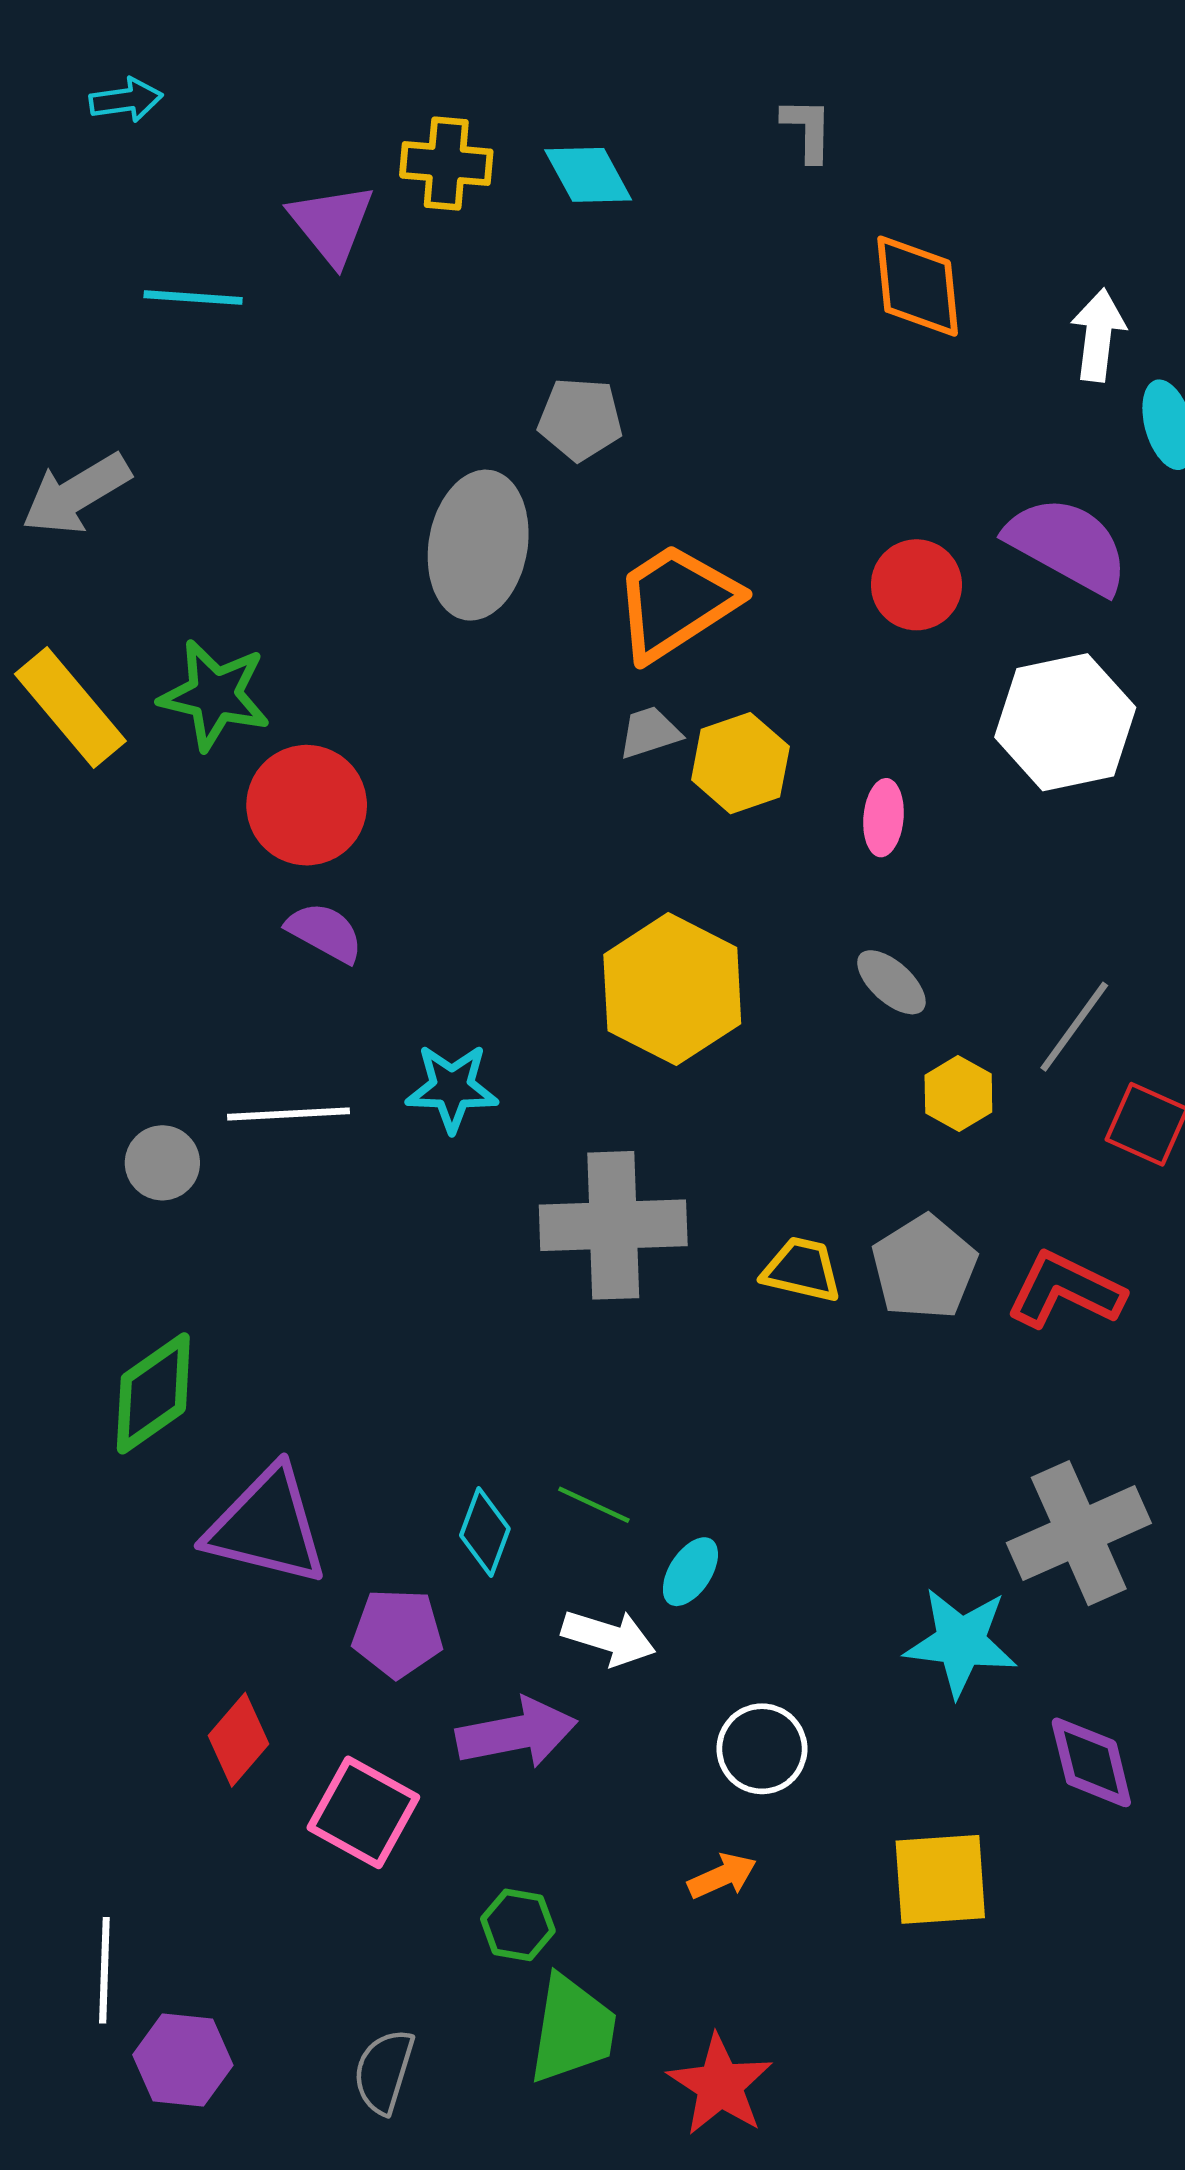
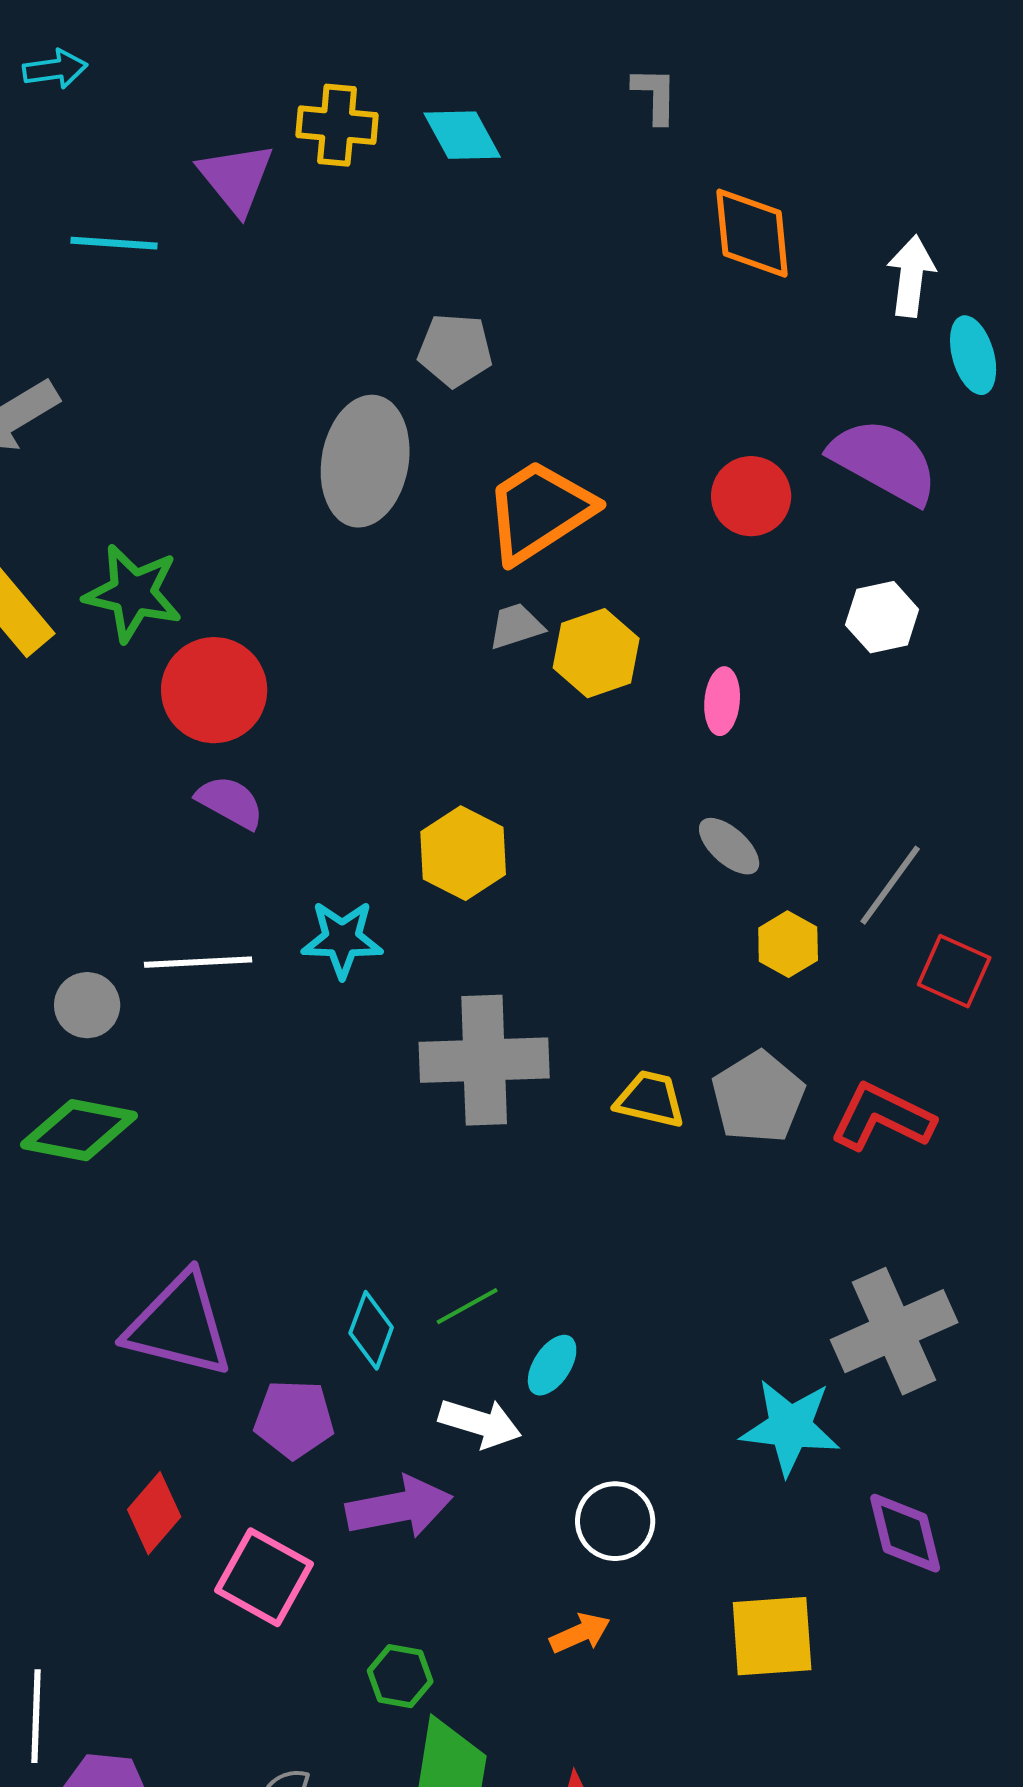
white hexagon: (1065, 722) -> (882, 617), size x0.6
yellow hexagon: (672, 989) -> (463, 853), moved, size x0.7
green diamond: (153, 1393) -> (79, 1130), moved, turned 46
green line: (594, 1505) -> (467, 1306), turned -54

